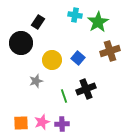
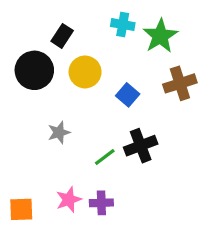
yellow circle: (52, 60) -> (85, 72), moved
green line: (64, 96) -> (105, 157), turned 72
orange square: (21, 123) -> (21, 209), moved

